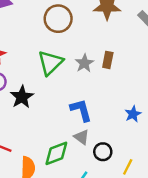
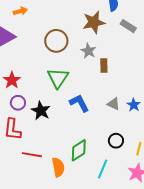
gray star: (84, 63) -> (88, 51), moved
blue L-shape: (81, 110) -> (79, 103), moved
gray triangle: (81, 137) -> (113, 104), moved

